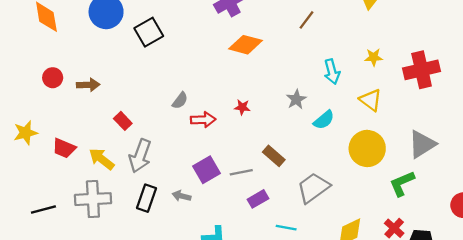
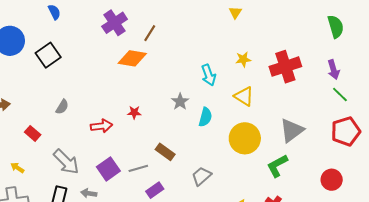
brown line: (306, 20) -> (150, 33), moved
gray semicircle: (180, 101) -> (62, 107), moved
cyan semicircle: (324, 120) -> (205, 117), turned -30
gray arrow: (140, 156) -> (66, 162), moved, turned -60
yellow arrow: (102, 159) -> (17, 168), size x0.6
gray trapezoid: (313, 188) -> (201, 176), size x0.7

